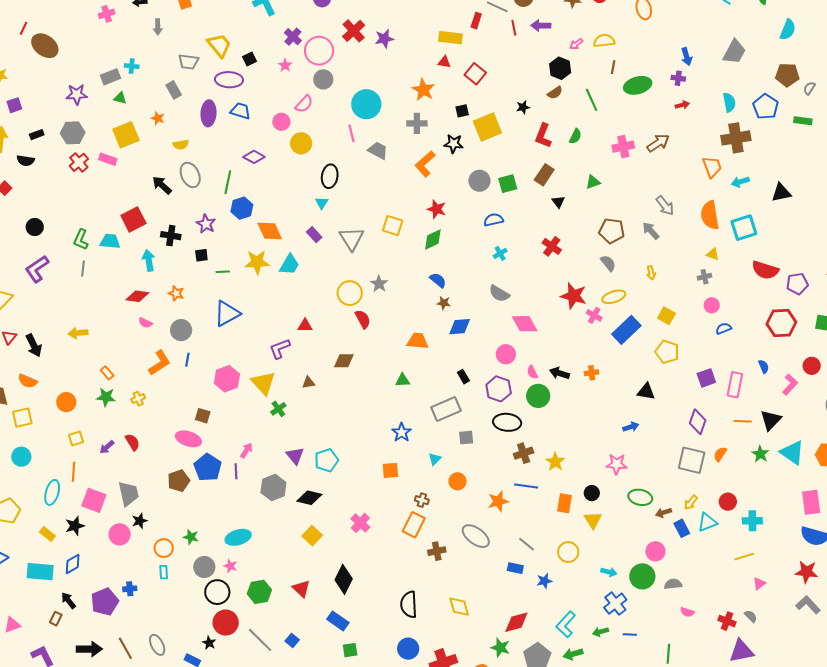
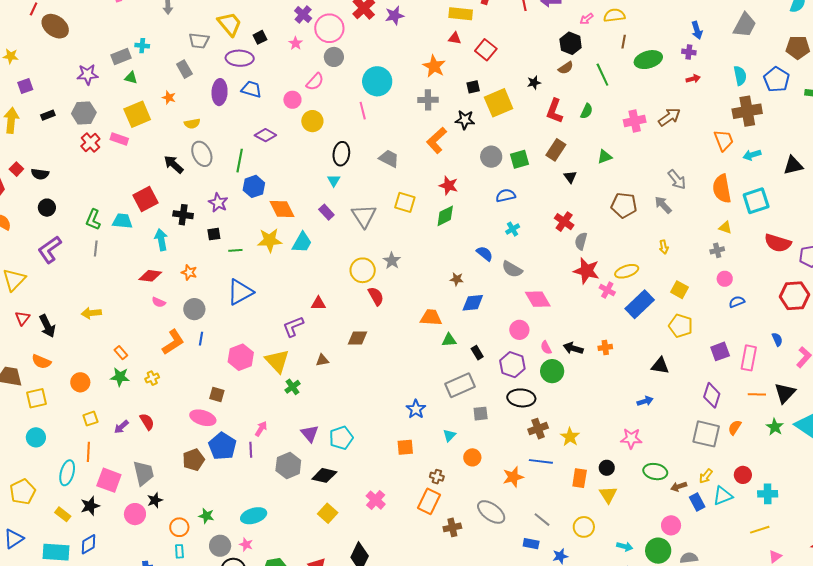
gray trapezoid: (378, 150) -> (389, 159), moved
black semicircle: (26, 161) -> (40, 174), moved
gray semicircle: (608, 263) -> (581, 241), moved, turned -126
blue semicircle: (438, 280) -> (485, 254), moved
green triangle: (403, 380) -> (449, 340), moved

